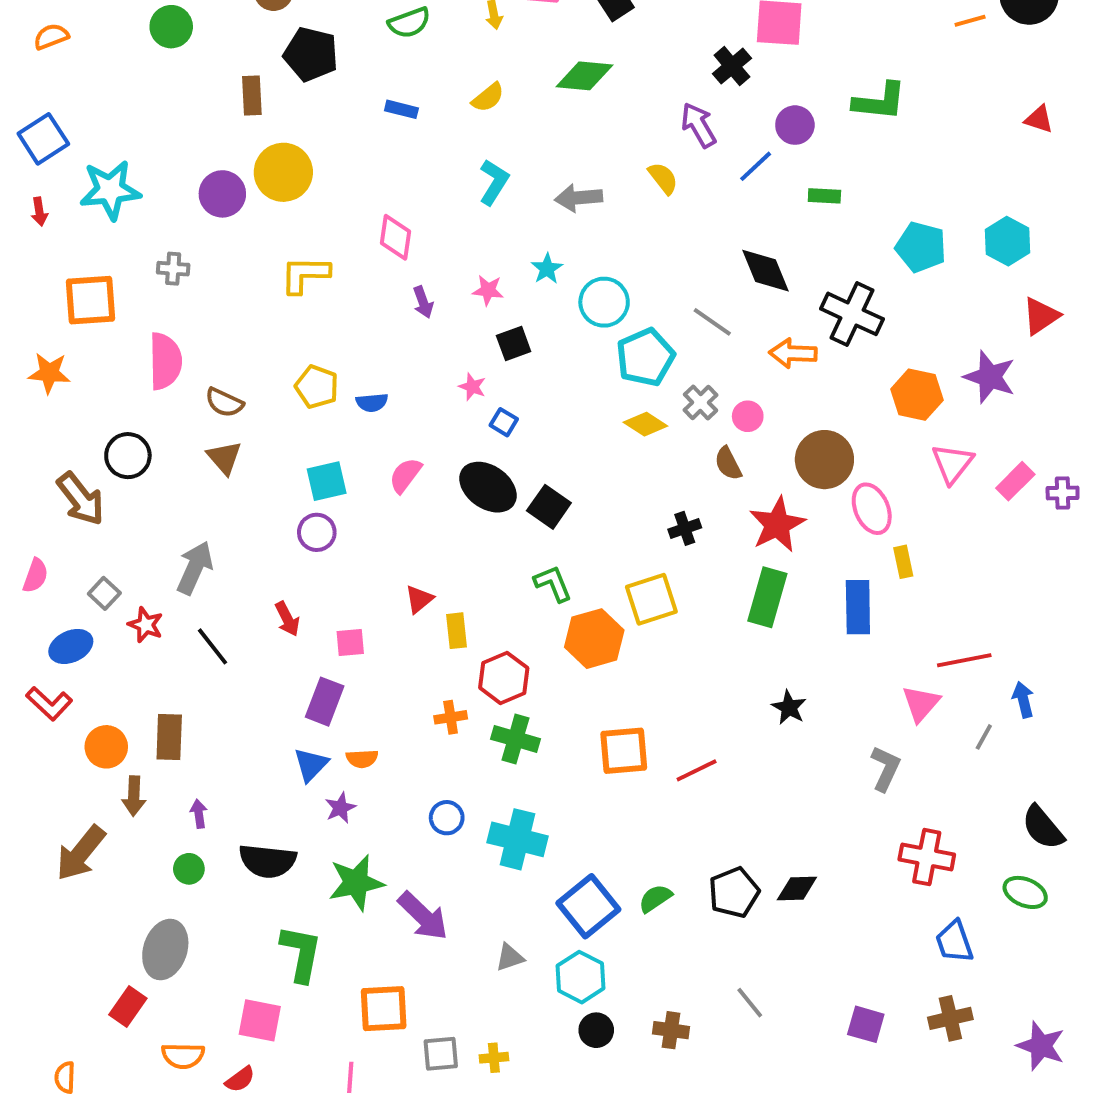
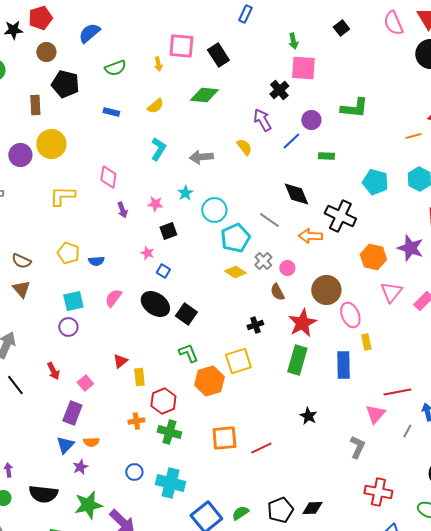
orange line: (970, 21) -> (413, 136), moved
pink square: (350, 643) -> (85, 383), turned -35

